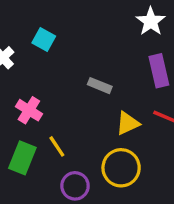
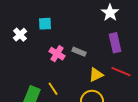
cyan square: (44, 39) -> (45, 24), turned -32
pink cross: (29, 110) -> (57, 54), moved

